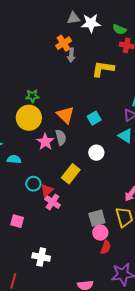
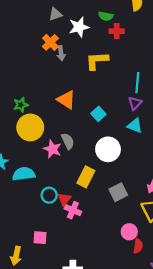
white star: (91, 23) -> (79, 27), moved
green star: (32, 96) -> (21, 105), moved
orange triangle: (65, 115) -> (66, 100), moved
white circle: (96, 153) -> (108, 149), size x1.5
cyan semicircle: (14, 159) -> (24, 174), size x1.5
gray square: (97, 218) -> (118, 192), moved

